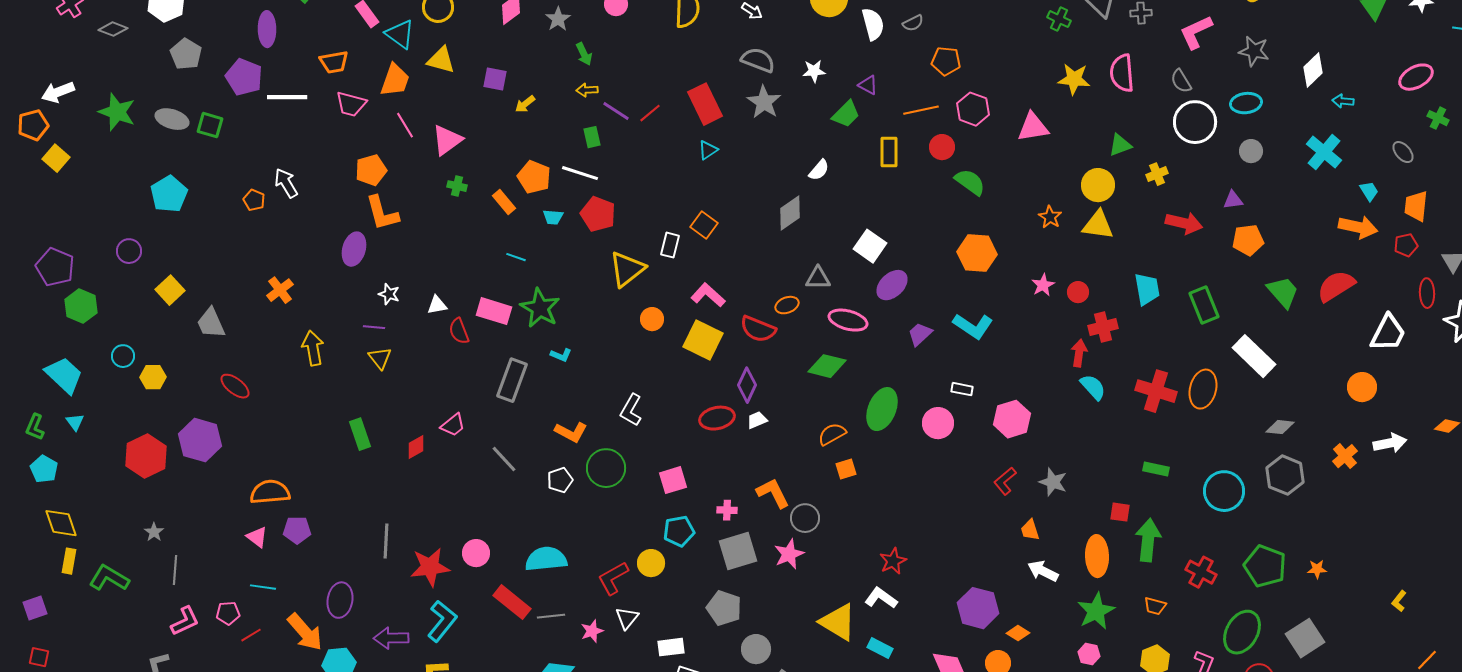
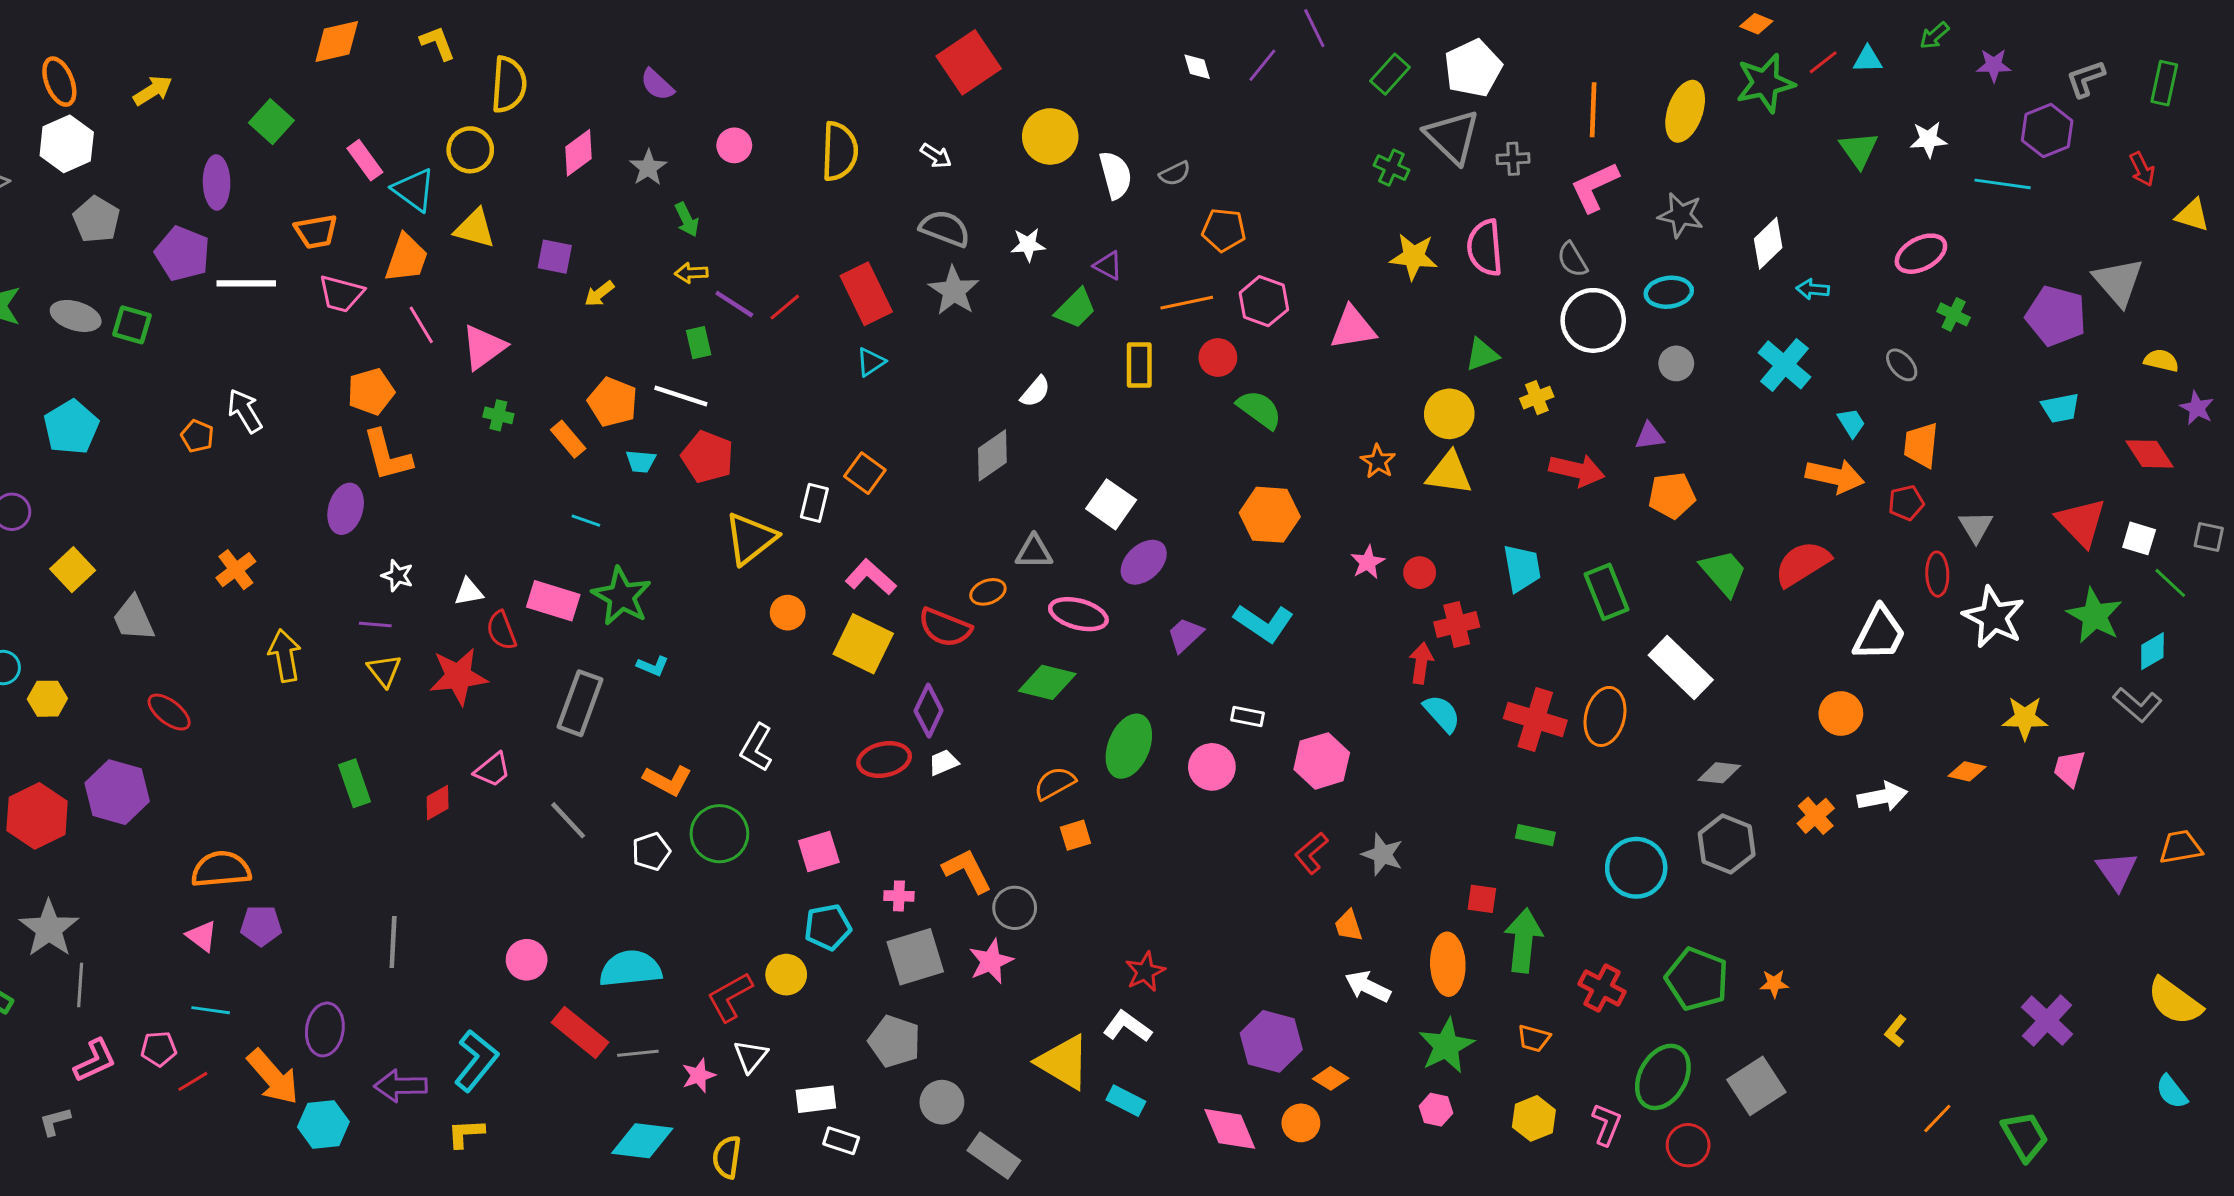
gray star: (154, 532) -> (49, 929), size x2.0
red star: (430, 567) -> (458, 676), moved

